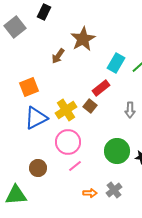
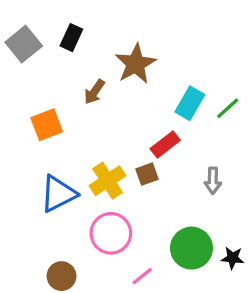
black rectangle: (44, 12) -> (71, 38), moved
orange square: (29, 87) -> (47, 125), moved
brown square: (90, 106) -> (147, 174), turned 32
pink line: (75, 166) -> (142, 276), moved

